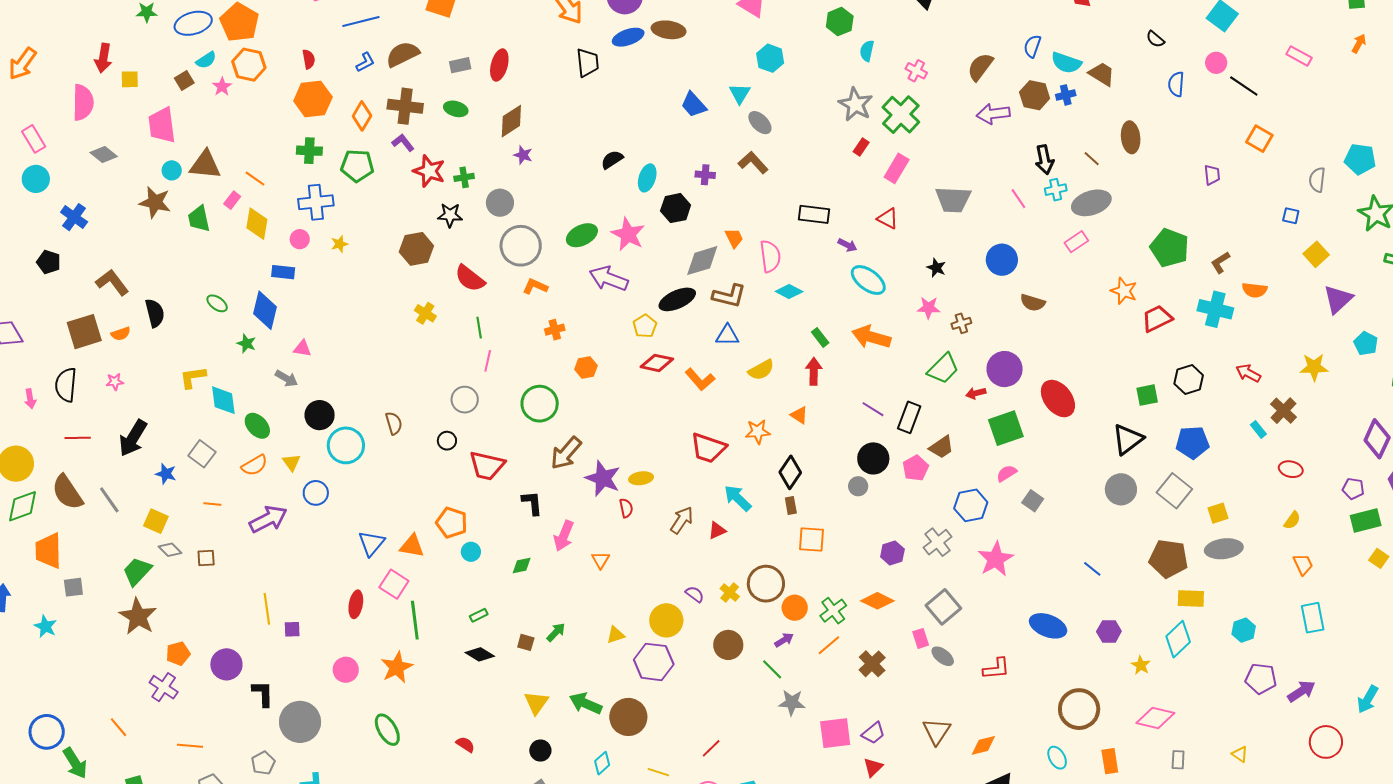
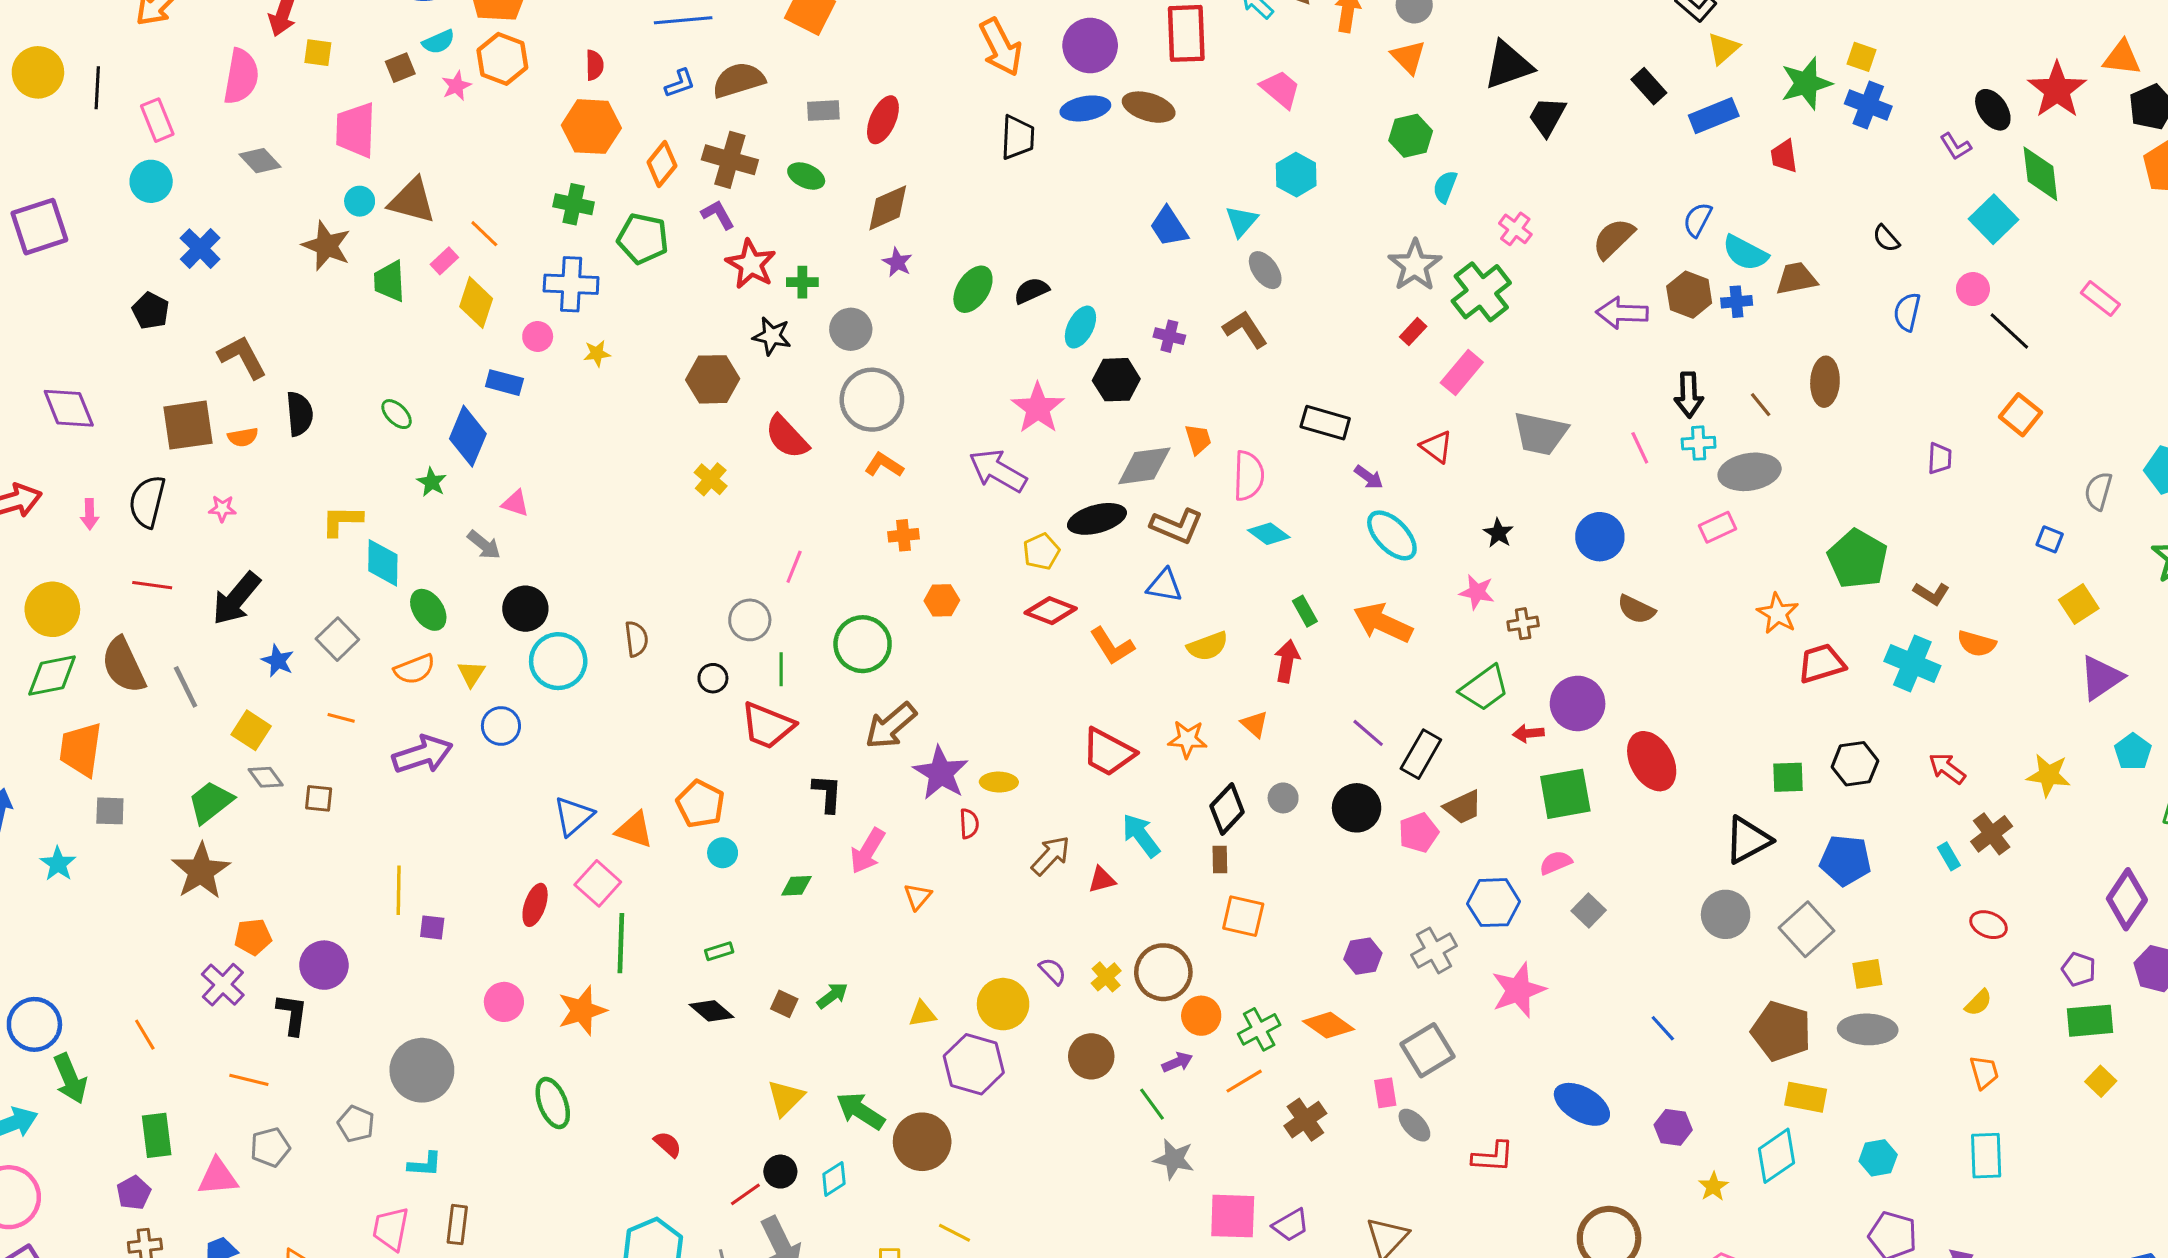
brown trapezoid: (1102, 74) -> (1796, 279), turned -52
green ellipse: (582, 235) -> (973, 289), moved, turned -40
brown L-shape: (1220, 262) -> (1931, 594), turned -125
green line: (479, 328) -> (781, 669), moved
gray circle: (858, 486) -> (1283, 798), moved
black L-shape: (263, 694) -> (292, 1014), moved
red line: (711, 748) -> (745, 1194), moved
gray pentagon: (263, 763) -> (356, 1124), turned -30
cyan diamond: (602, 763) -> (834, 1179), moved

